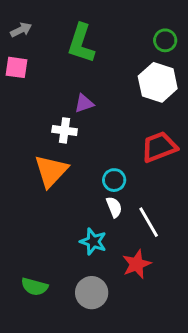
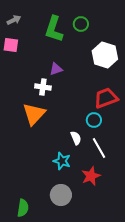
green circle: (165, 40) -> (81, 24), moved
cyan circle: (114, 180) -> (94, 120), moved
green semicircle: (35, 287) -> (23, 208), moved, turned -96

